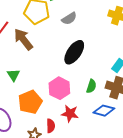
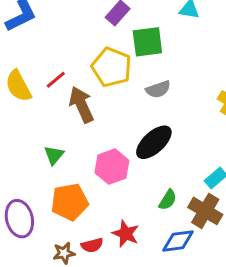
pink hexagon: (59, 88) -> (112, 167), moved
blue diamond: (104, 111) -> (178, 241), turned -35
red semicircle: (51, 126) -> (92, 245), turned 64

